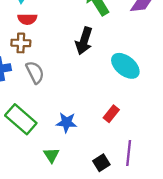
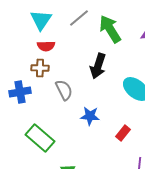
gray semicircle: (35, 72) -> (64, 90), moved
blue star: (67, 122) -> (90, 116), moved

